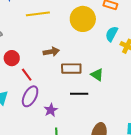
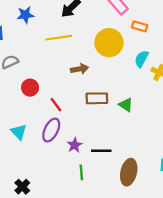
brown arrow: (51, 52) -> (80, 69), moved
red line: (27, 75) -> (56, 105), moved
black line: (79, 94) -> (101, 151), moved

